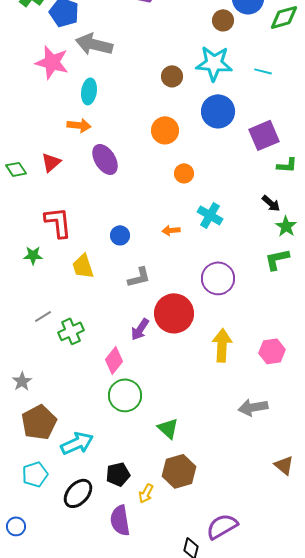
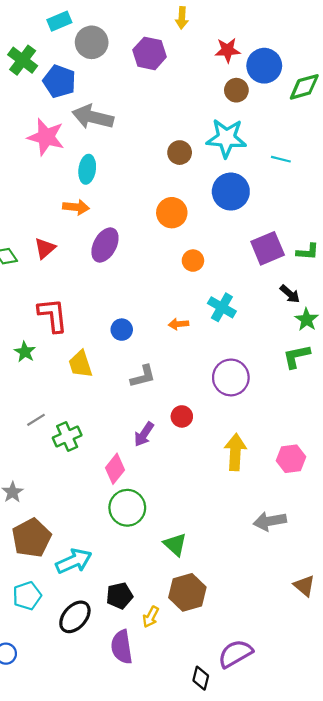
cyan line: (263, 71) -> (281, 159), moved
purple square: (264, 135) -> (268, 248), moved
purple ellipse: (105, 159) -> (105, 245), turned 60
green star: (33, 255) -> (25, 352), turned 30
red circle: (174, 313) -> (182, 416), size x0.5

